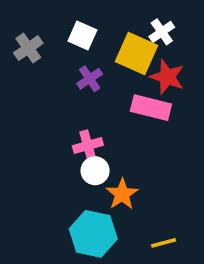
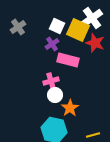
white cross: (162, 32) -> (92, 18), size x1.5
white square: (82, 35) -> (57, 26), moved
pink rectangle: (151, 108) -> (68, 60), moved

